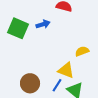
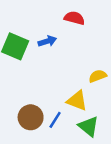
blue line: (57, 85) -> (55, 120), moved

